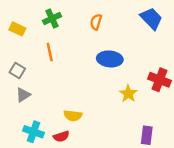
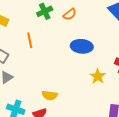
green cross: (52, 18) -> (45, 11), moved
orange semicircle: (96, 22) -> (70, 14), turned -144

